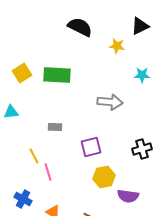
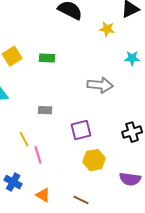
green rectangle: (57, 75) -> (47, 58), size x0.6
purple semicircle: (128, 196) -> (130, 179), moved

